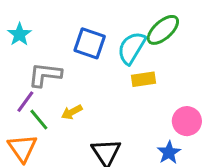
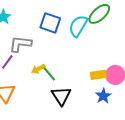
yellow rectangle: (144, 79) -> (98, 75), moved
green line: (39, 120) -> (49, 74), moved

